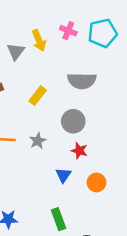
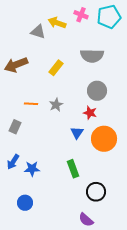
yellow arrow: (39, 40) -> (57, 23), turned 132
gray triangle: (16, 51) -> (38, 32), turned -49
gray circle: (73, 121) -> (97, 91), moved
orange circle: (96, 182) -> (104, 139), size x1.6

